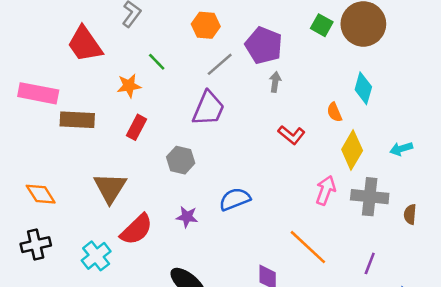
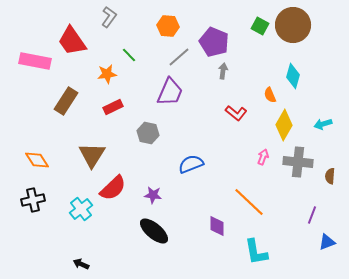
pink rectangle: (38, 93) -> (35, 61), moved
brown rectangle: (77, 120) -> (66, 101), turned -60
red rectangle: (136, 127) -> (113, 107), turned 36
pink arrow: (326, 190) -> (263, 157), size x0.7
purple star: (187, 217) -> (153, 195), moved
purple line: (370, 263) -> (312, 215), moved

